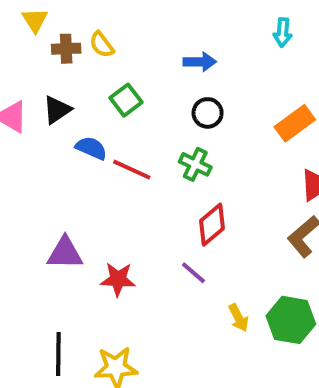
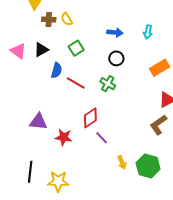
cyan arrow: (283, 32) -> (148, 32), moved
blue semicircle: (91, 148) -> (57, 70), turned 77
red diamond: (212, 225) -> (90, 118), moved

